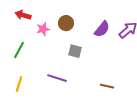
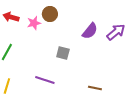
brown circle: (66, 23) -> (50, 14), moved
pink star: (43, 29) -> (34, 23), moved

